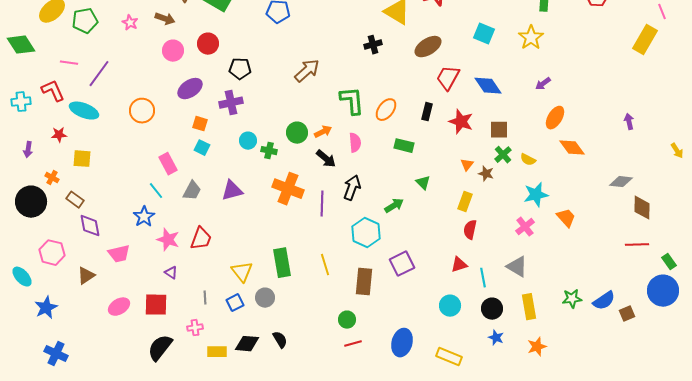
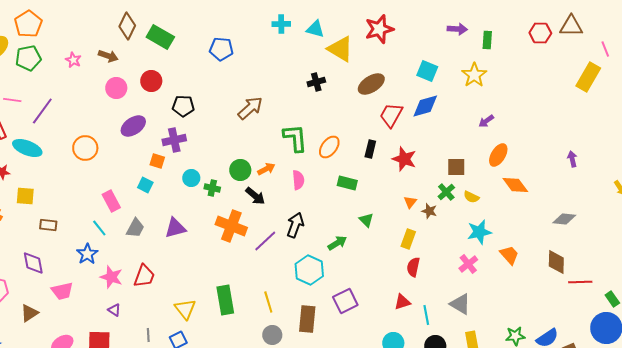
blue diamond: (488, 86) -> (425, 106), moved, turned -72
orange square: (200, 124) -> (157, 161), moved
brown square: (499, 130) -> (456, 167), moved
black arrow: (326, 159) -> (255, 196), moved
brown rectangle: (75, 200) -> (48, 225), moved, turned -30
purple line: (322, 204) -> (265, 241), turned 45
brown diamond: (642, 208) -> (556, 262), moved
gray circle: (265, 298) -> (272, 335), moved

